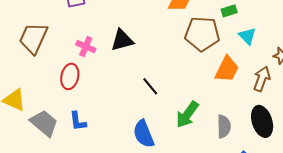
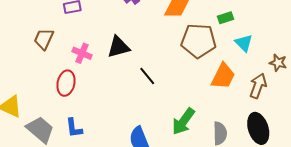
brown trapezoid: (33, 38) -> (44, 39), moved, size x0.7
black line: (150, 86) -> (147, 76), moved

